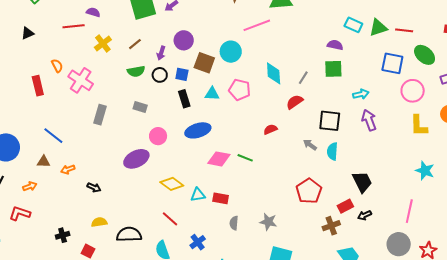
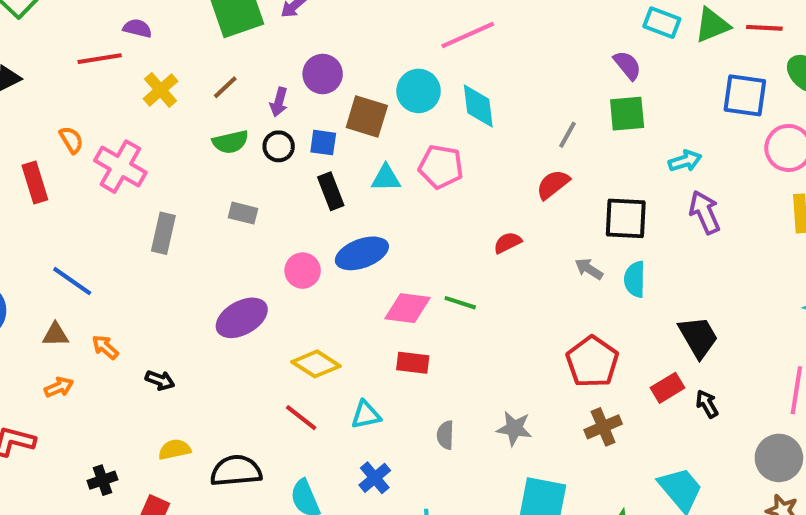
purple semicircle: (335, 45) -> (627, 65), turned 42
cyan diamond: (274, 73) -> (478, 106), moved
pink circle: (158, 136) -> (303, 271), moved
orange arrow: (68, 169) -> (105, 347), turned 64
orange arrow: (30, 186) -> (59, 387), moved
cyan triangle: (198, 195) -> (366, 415), moved
red rectangle: (221, 198) -> (413, 363), moved
black arrow: (365, 215) -> (707, 404), turned 88
red line: (170, 219) -> (301, 418), moved
brown cross: (331, 226) -> (603, 427), moved

